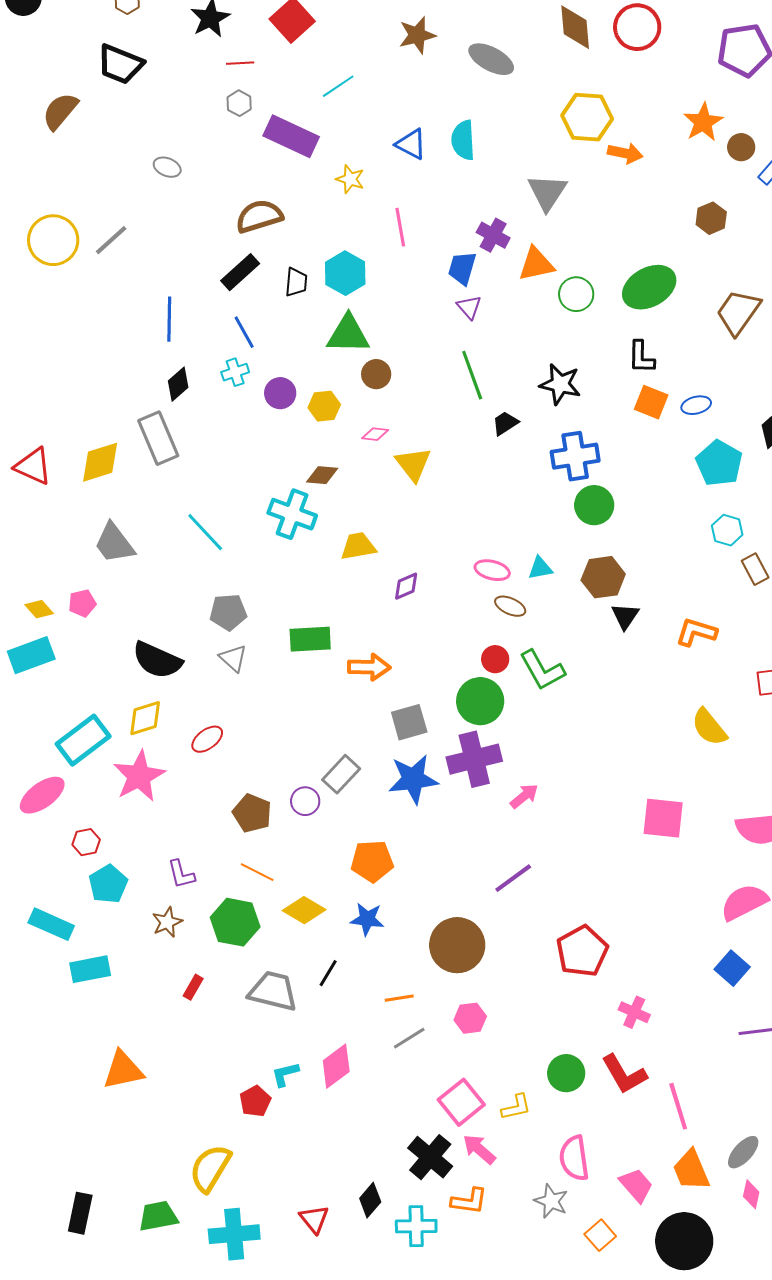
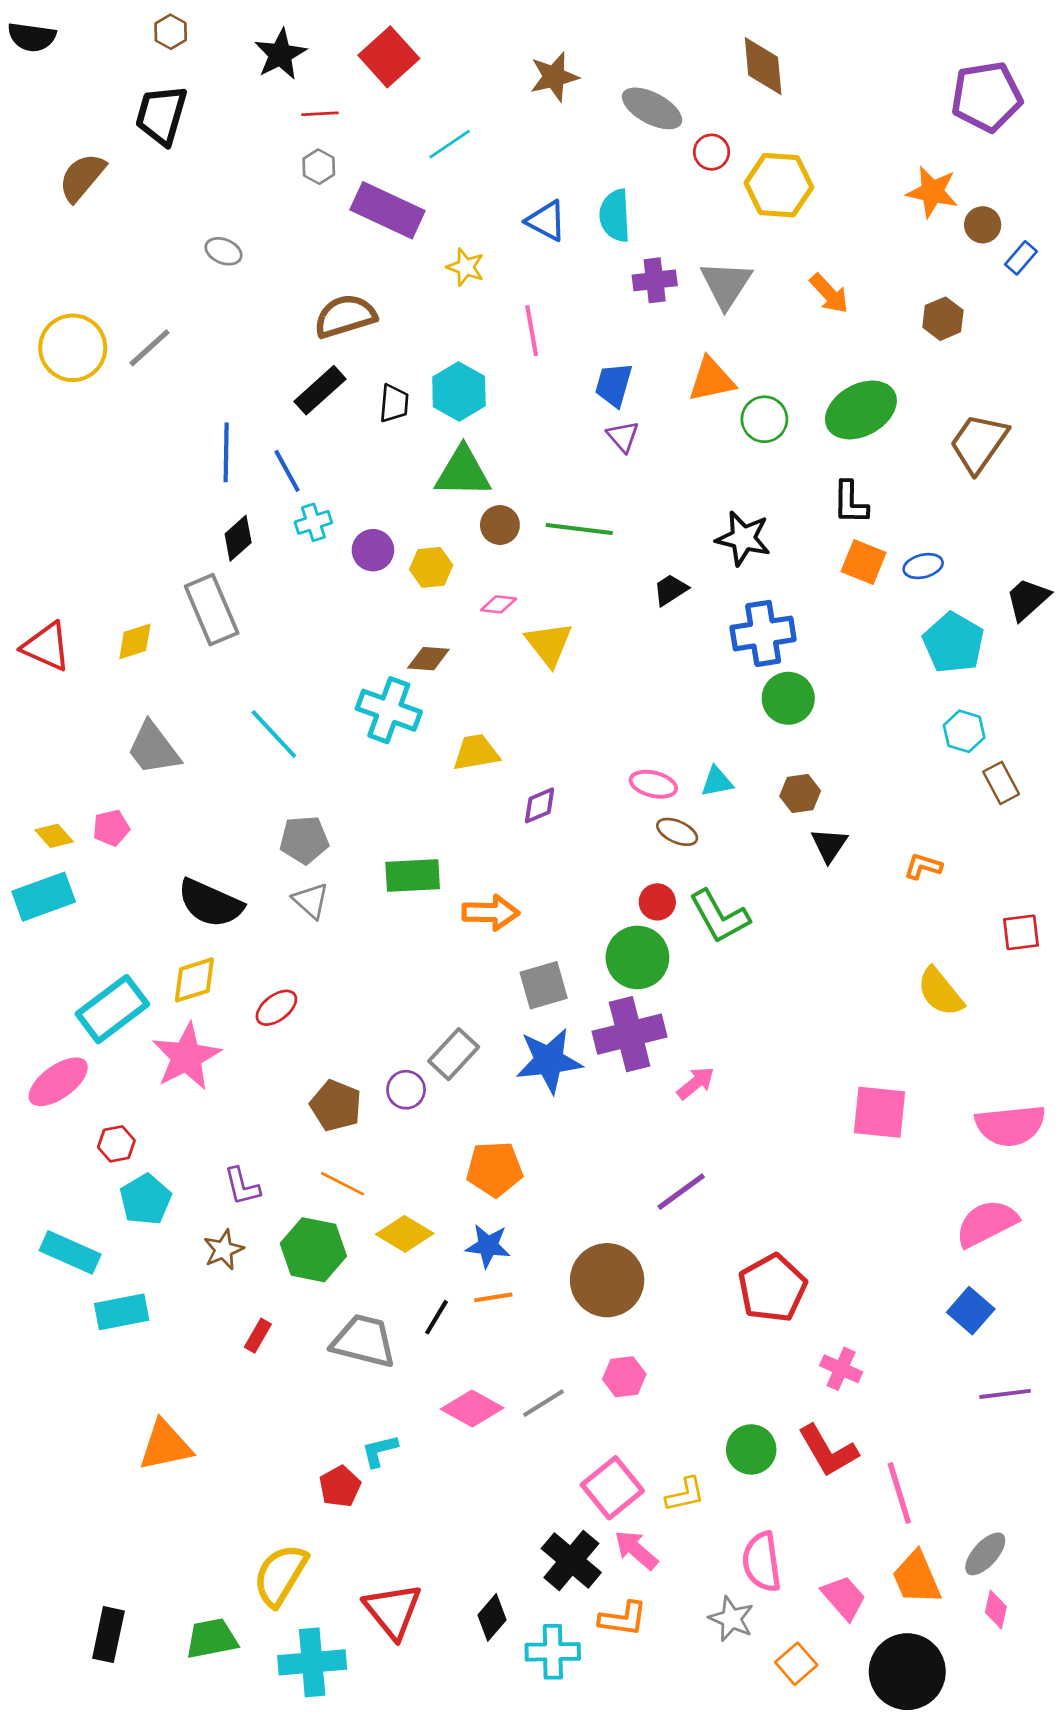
red circle: (637, 27) -> (712, 152), moved, size x0.6
black trapezoid: (120, 64) -> (161, 115), turned 84
orange star: (703, 122) -> (932, 192), turned -30
orange arrow: (625, 153) -> (829, 294), moved, turned 36
purple cross: (493, 235) -> (655, 280), moved, turned -36
blue line: (244, 332) -> (287, 471), moved
green line: (472, 375) -> (579, 529), moved, turned -63
yellow diamond: (100, 462) -> (135, 641), size x0.7
brown hexagon: (603, 577) -> (800, 793), size x0.7
orange L-shape: (696, 632) -> (923, 866), size x0.7
orange line: (399, 998) -> (493, 1297), moved
pink diamond: (336, 1066) -> (472, 1408), moved, turned 66
red triangle: (314, 1219) -> (393, 1611), moved, size x1.5

